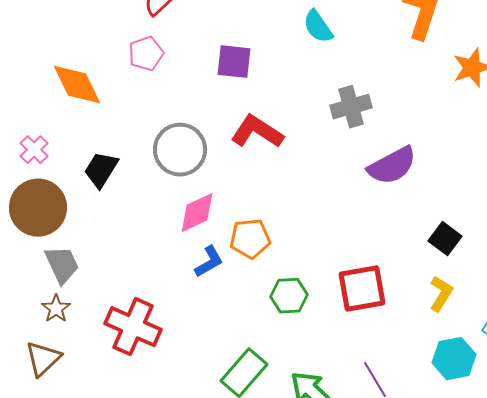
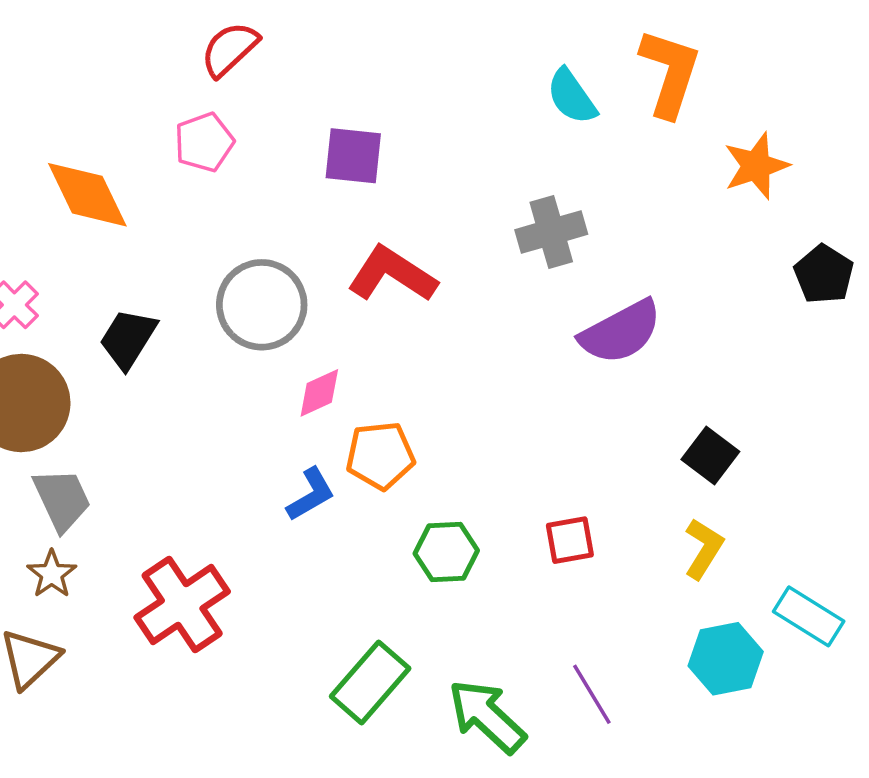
cyan semicircle: (318, 27) -> (572, 97), moved
pink diamond: (197, 213) -> (319, 393), moved, size x0.7
red square: (362, 289) -> (570, 540), size x0.6
red cross: (133, 327) -> (182, 605), turned 32

